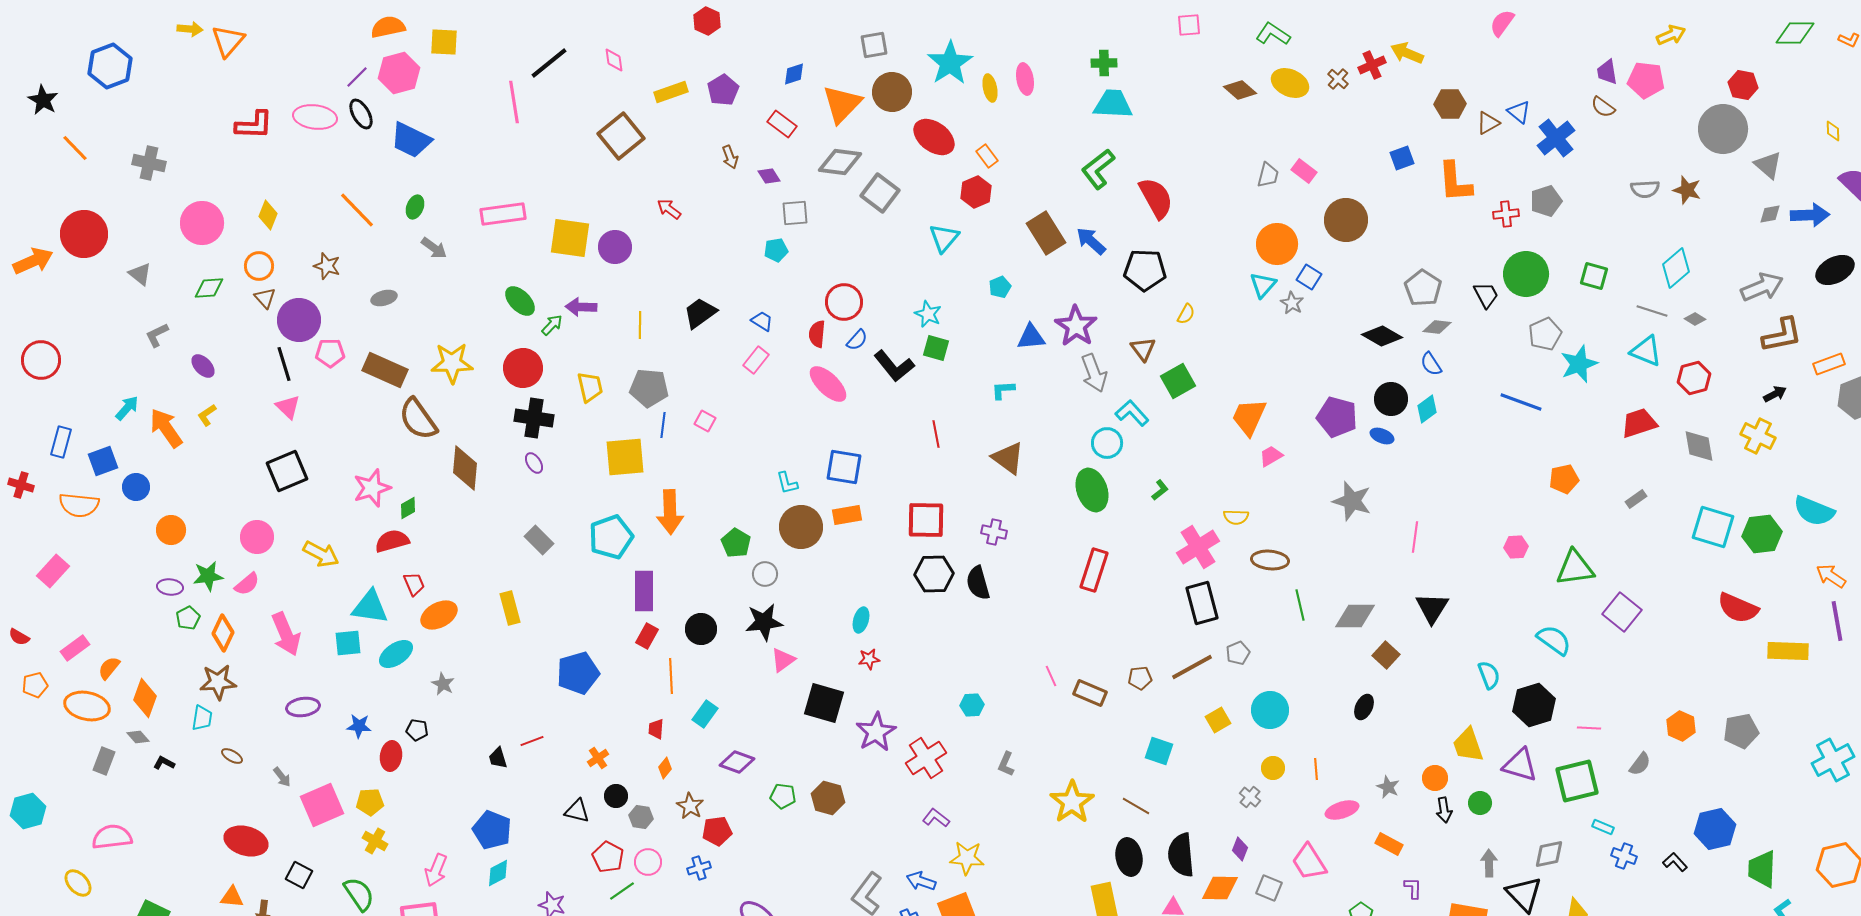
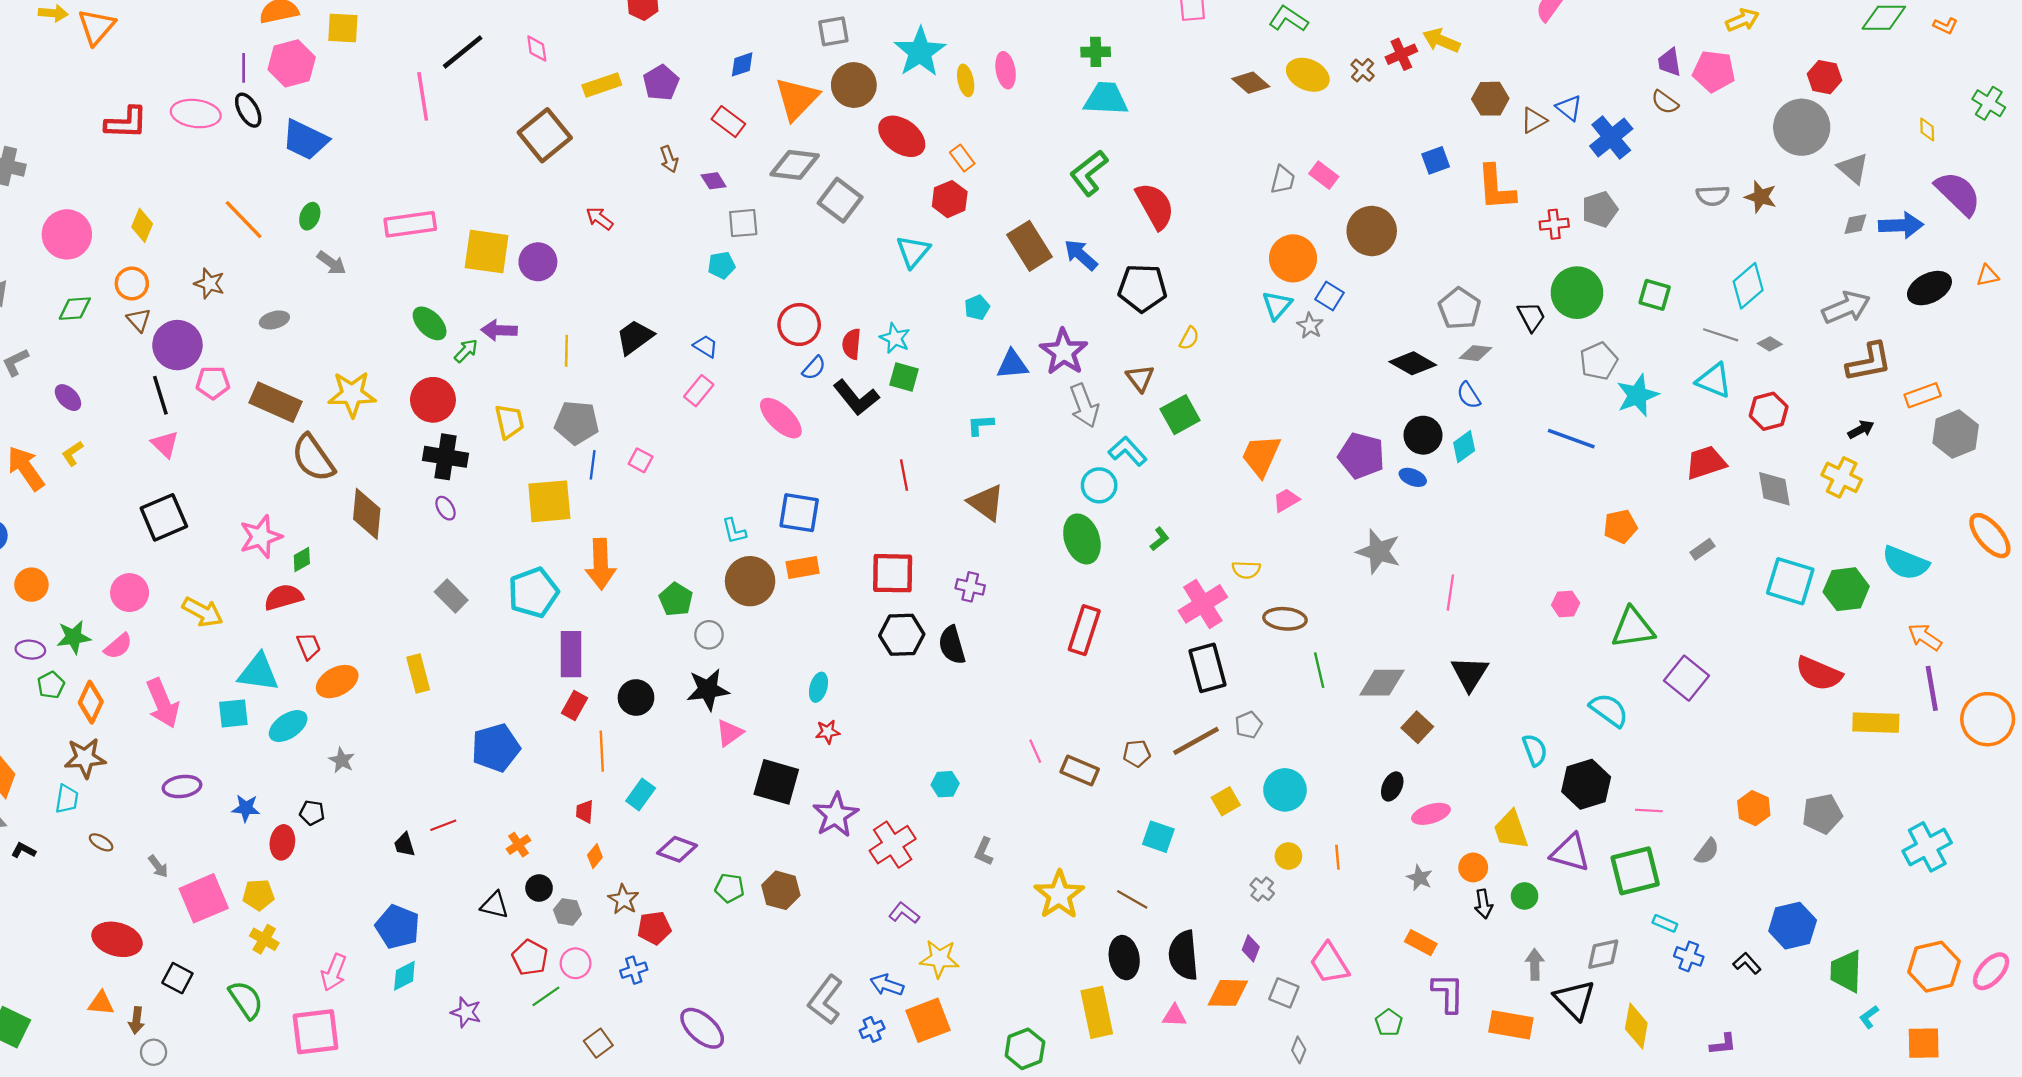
purple line: (357, 77) -> (244, 68), turned -45
red semicircle: (817, 334) -> (852, 344), moved
pink ellipse: (1342, 810) -> (1431, 814), moved
purple L-shape: (1413, 888) -> (1448, 993), size x1.6

